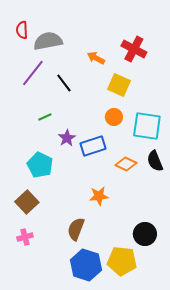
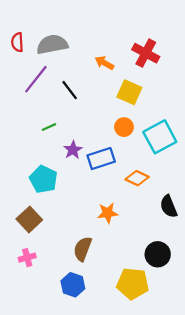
red semicircle: (22, 30) -> (17, 42), moved
cyan square: (147, 126) -> (160, 137), turned -36
black semicircle: (155, 161) -> (169, 206), moved
blue hexagon: (86, 265) -> (73, 285), moved, size x0.7

